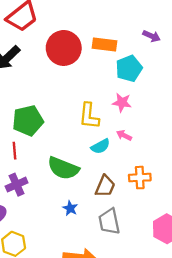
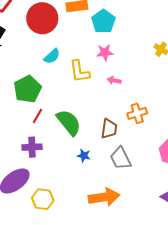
cyan semicircle: (100, 146) -> (52, 56), moved
red line: (15, 151) -> (37, 116), moved, turned 49
green semicircle: (63, 168) -> (69, 122), turned -136
purple cross: (17, 185) -> (32, 147), turned 36

